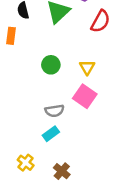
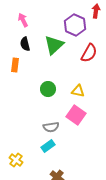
yellow triangle: (87, 67) -> (78, 91), turned -48
yellow cross: (26, 163) -> (16, 160), moved

